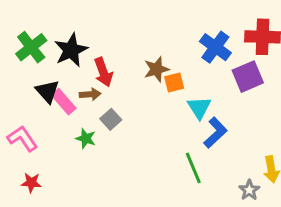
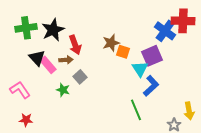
green cross: (31, 47) -> (26, 28), turned 30
blue cross: (215, 47) -> (165, 31), moved
purple square: (248, 77) -> (152, 56), moved
orange square: (174, 83) -> (123, 52), turned 32

